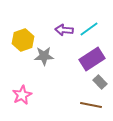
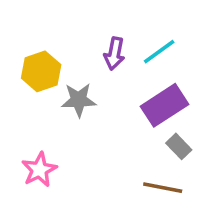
purple arrow: (64, 30) -> (114, 53), turned -84

